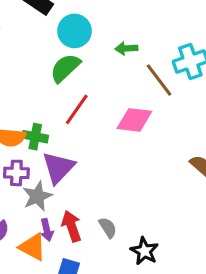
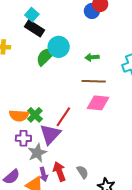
green semicircle: (65, 68) -> (46, 56), moved
brown line: (159, 80) -> (94, 81), moved, turned -50
red line: (77, 109) -> (63, 117), moved
green cross: (35, 137) -> (35, 115), turned 35

